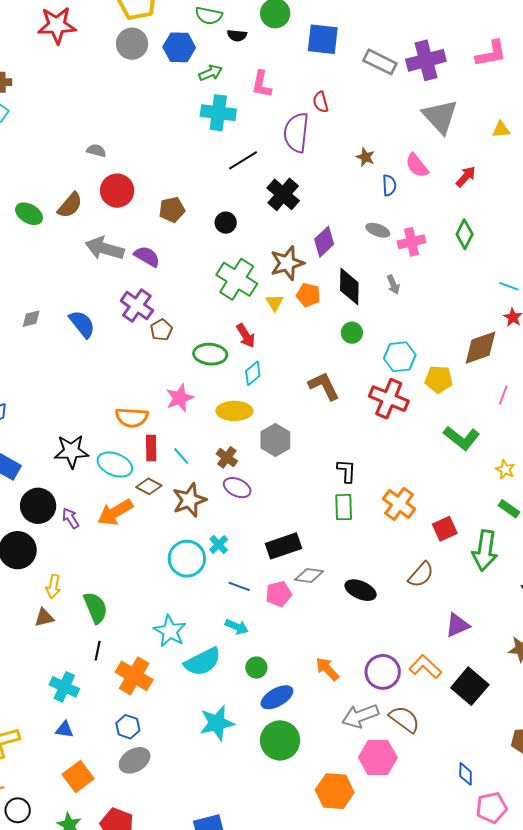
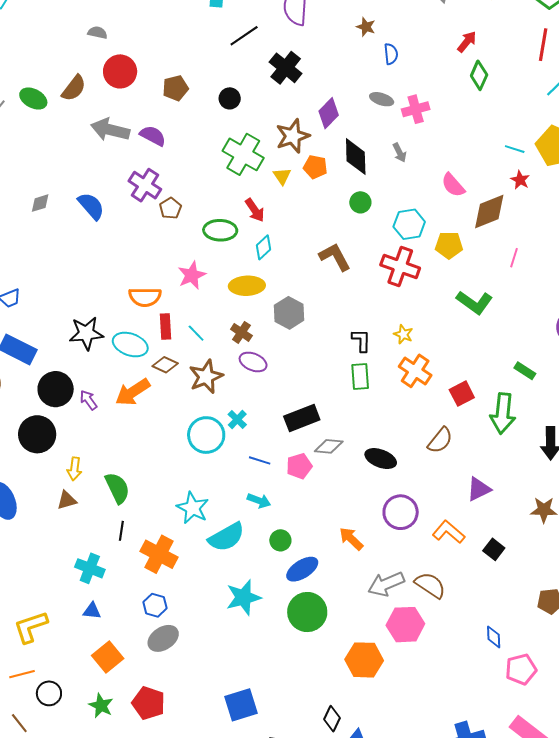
pink semicircle: (417, 165) -> (453, 185), moved
green diamond: (465, 234) -> (479, 75), moved
yellow star: (505, 470) -> (403, 334), moved
purple circle: (383, 672) -> (401, 512), moved
black square: (470, 686) -> (494, 549), size x0.6

